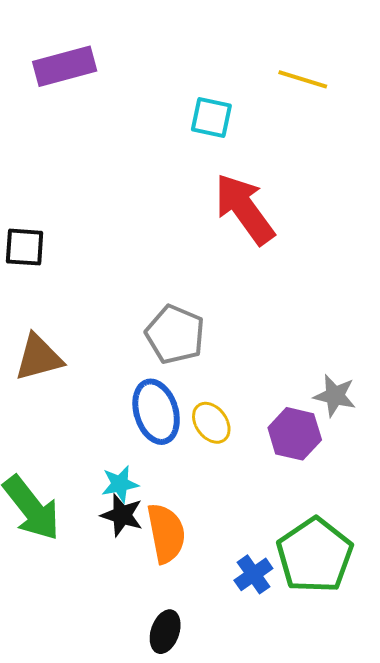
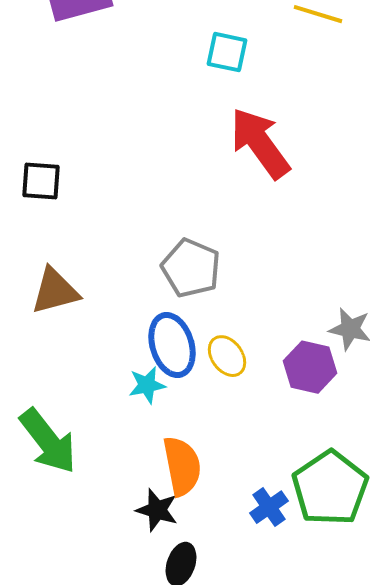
cyan star: (120, 484) -> (147, 385), moved
black star: (122, 515) -> (157, 510), moved

